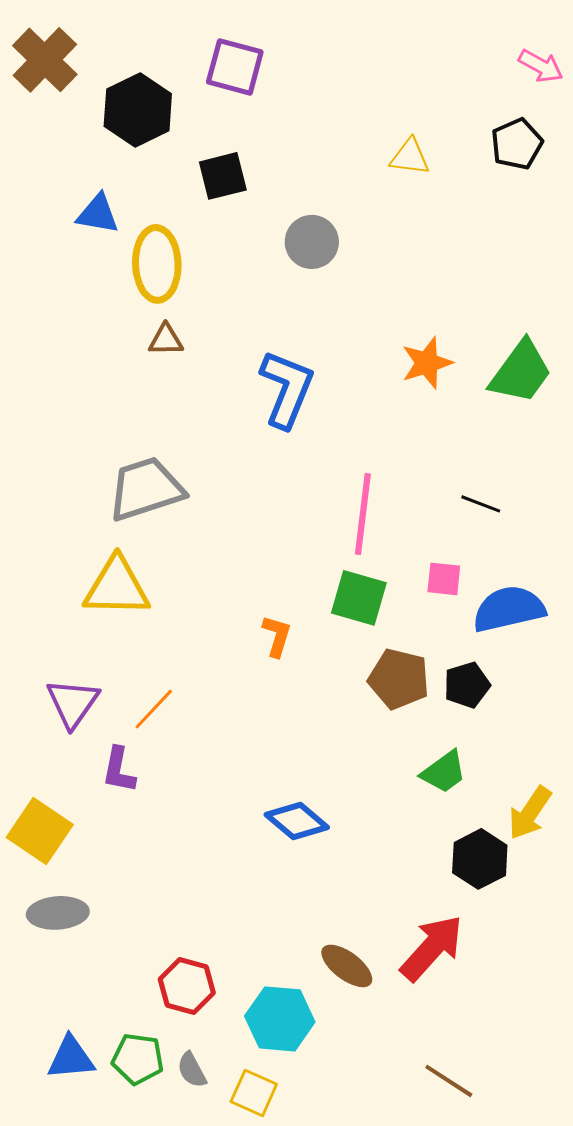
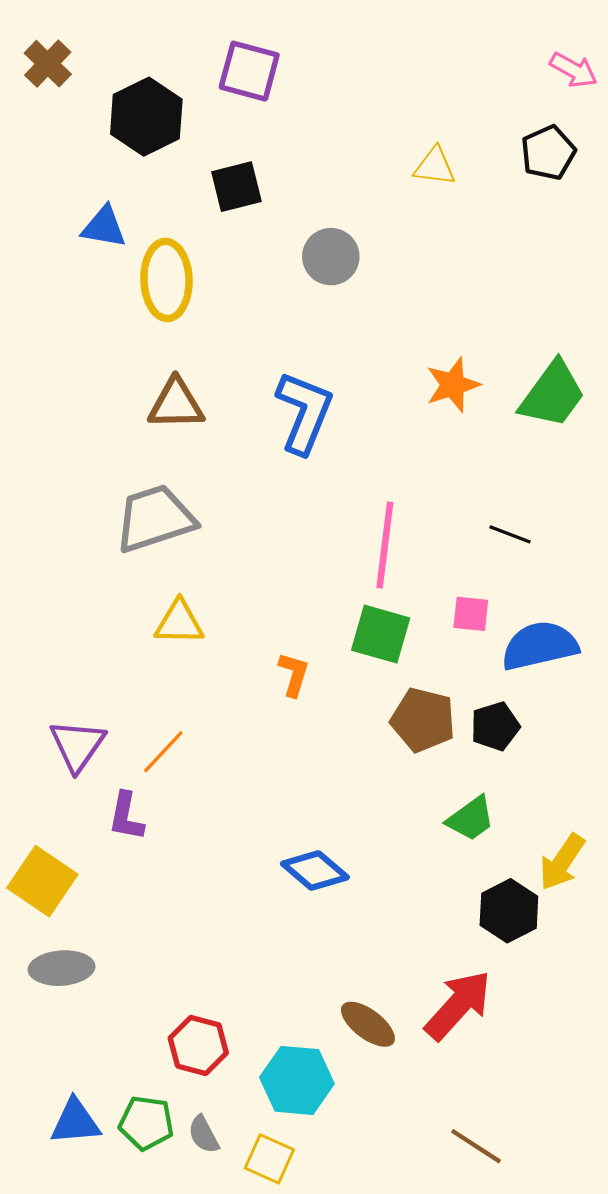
brown cross: (45, 60) -> (48, 64), size x0.7
brown triangle: (166, 340) -> (176, 404), moved, size x1.5
yellow triangle: (117, 587) -> (179, 622), moved, size x0.7

